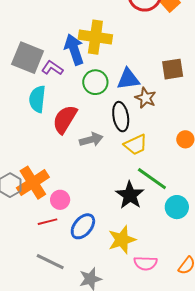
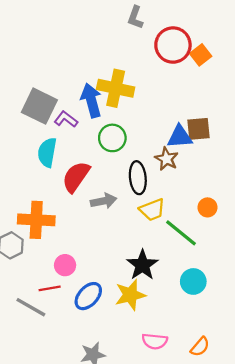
blue triangle: (128, 79) -> (180, 137), moved
green line: (152, 179) -> (181, 233), moved
orange cross: (33, 183) -> (36, 220), moved, turned 32
yellow star: (122, 240) -> (130, 295), moved
gray line: (50, 262) -> (31, 307), moved

